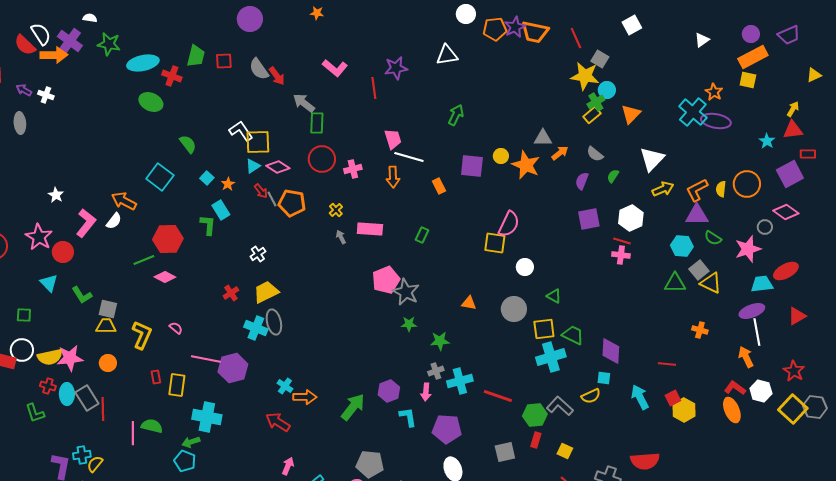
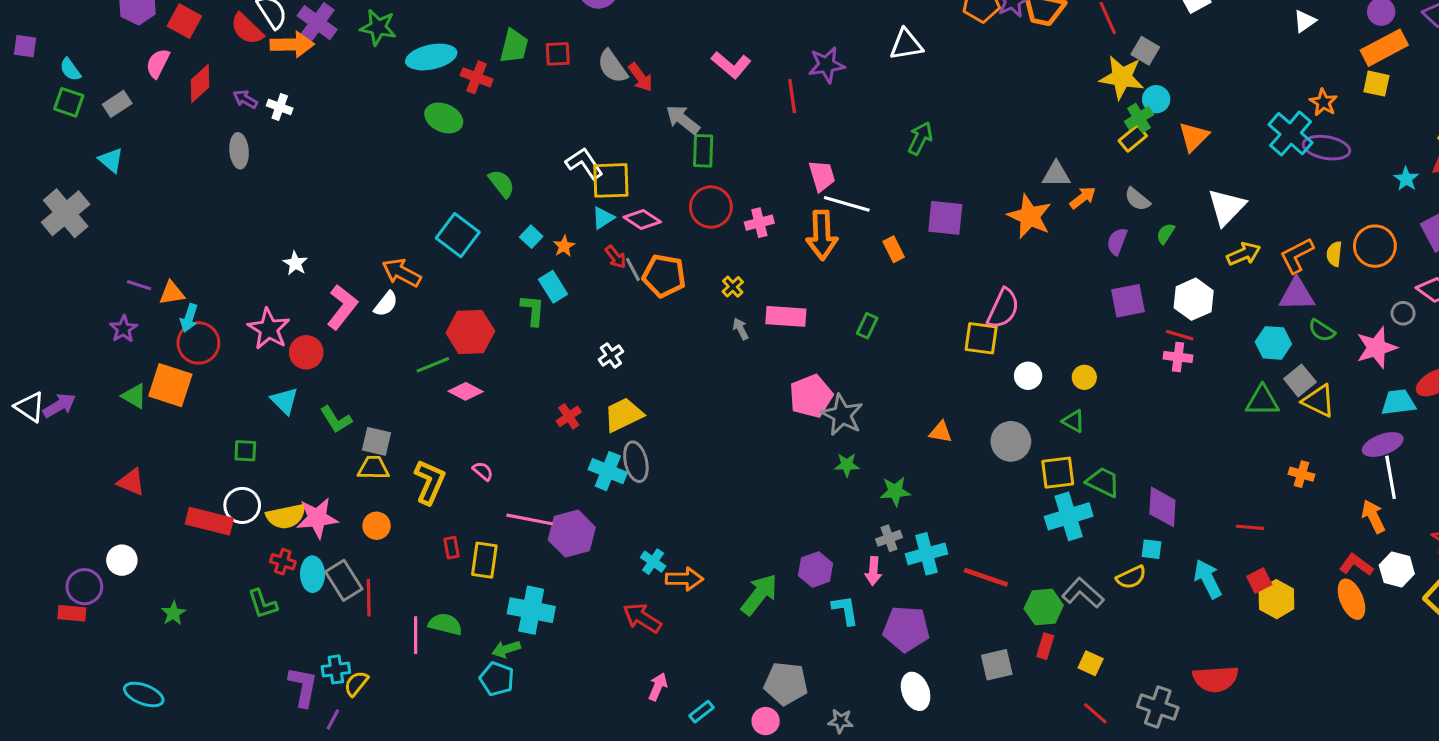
yellow circle: (501, 156) -> (1084, 377), moved
orange arrow: (393, 177) -> (822, 235), size x1.4

